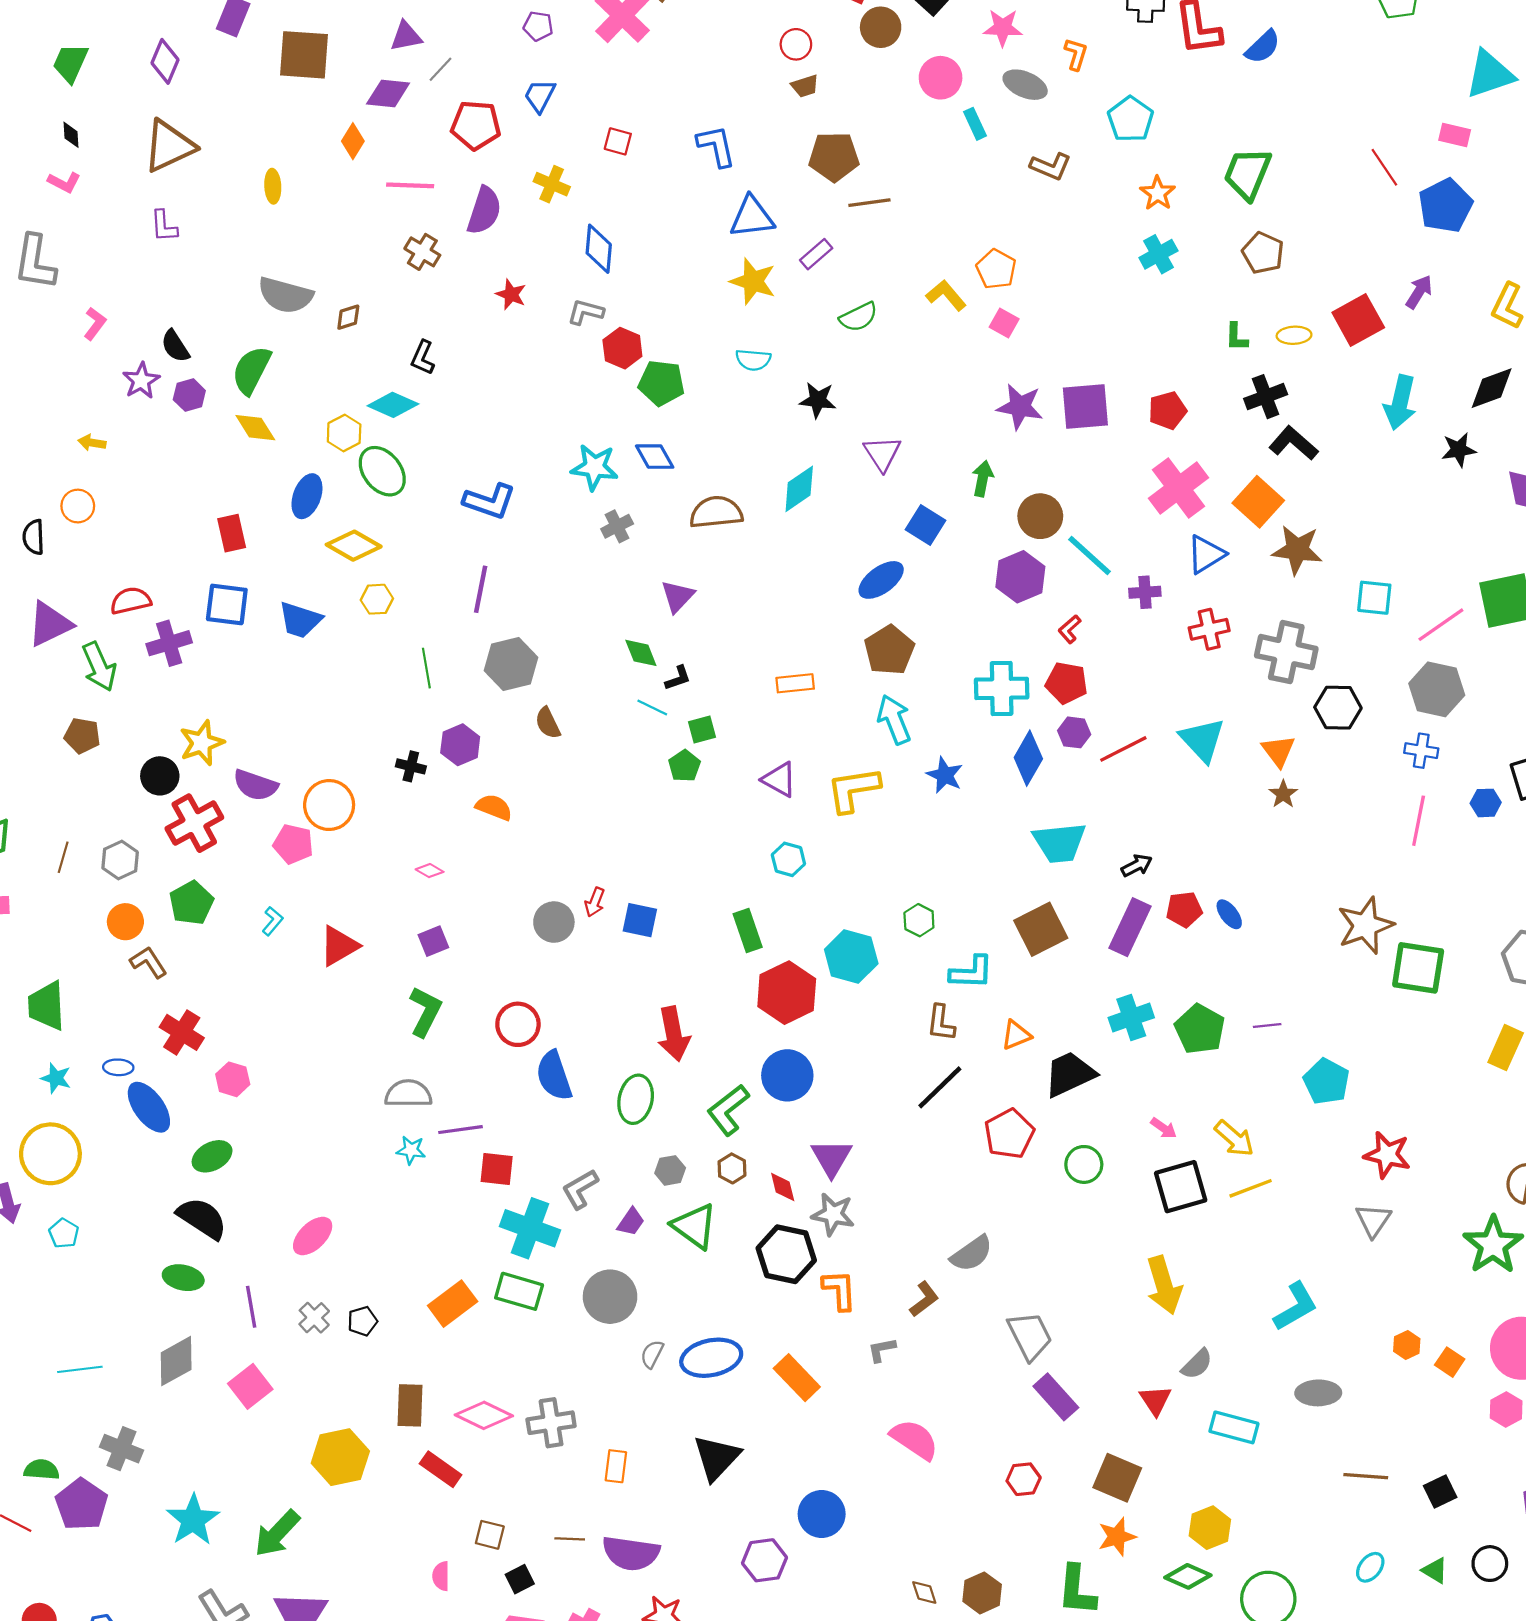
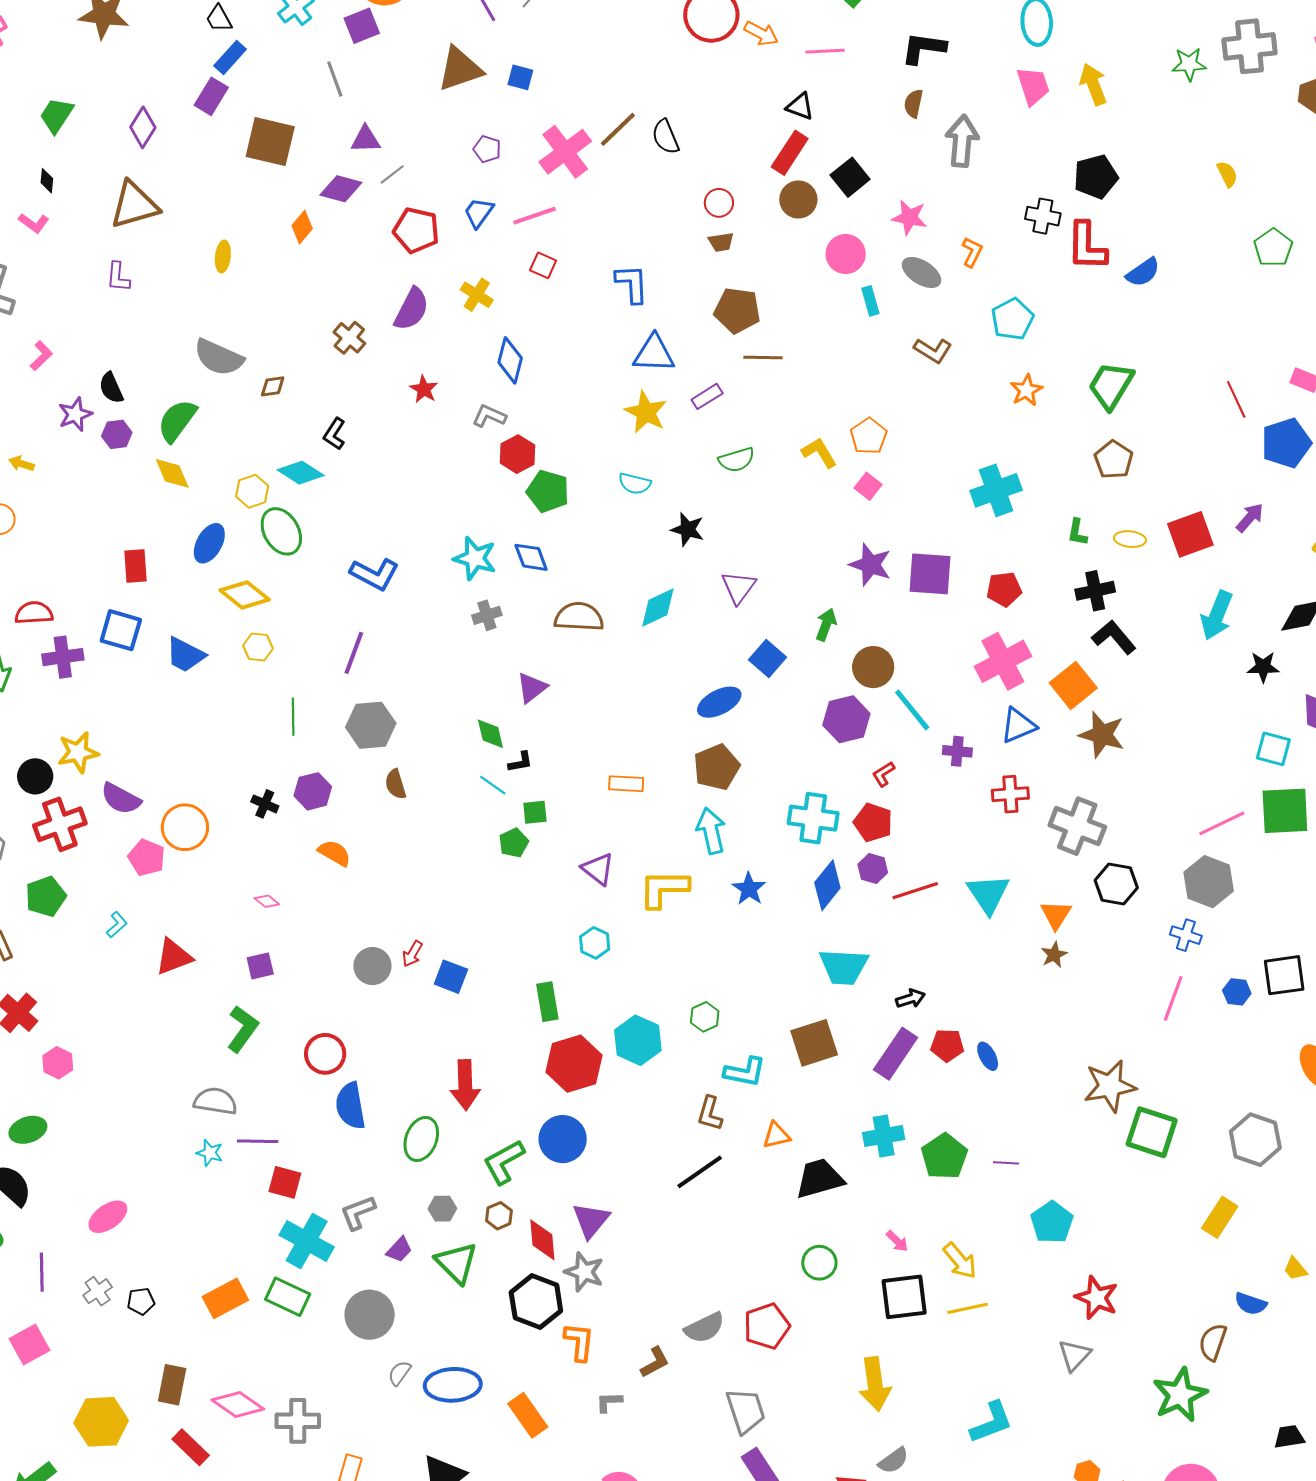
pink line: (410, 185) -> (535, 216), moved, turned -30
cyan cross: (1158, 254) -> (996, 490), moved, size x1.4
cyan square: (1374, 598) -> (1273, 749), moved
red pentagon: (1009, 1134) -> (767, 1326), moved
red diamond: (783, 1187) -> (542, 1240), size x1.4

